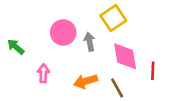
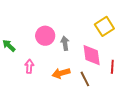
yellow square: (113, 18) -> (104, 26), moved

